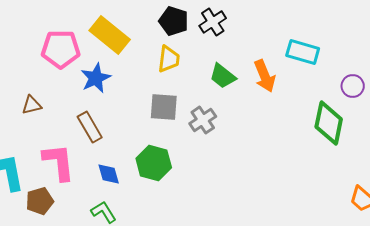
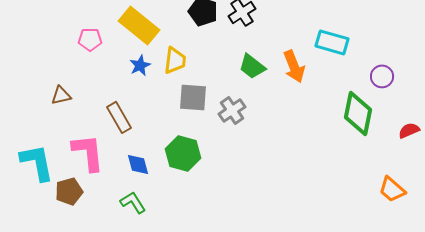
pink pentagon: (61, 49) -> (90, 39), size x0.6
yellow trapezoid: (169, 59) -> (175, 60), moved
blue star: (96, 78) -> (140, 65), moved, size x0.7

